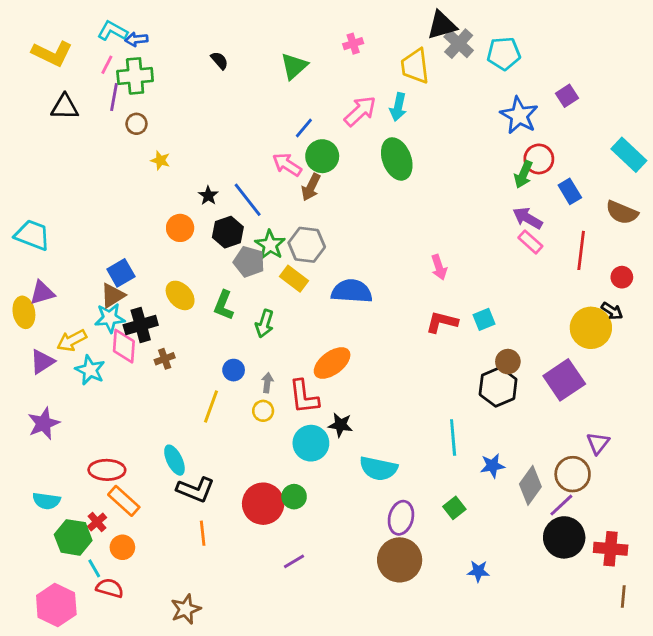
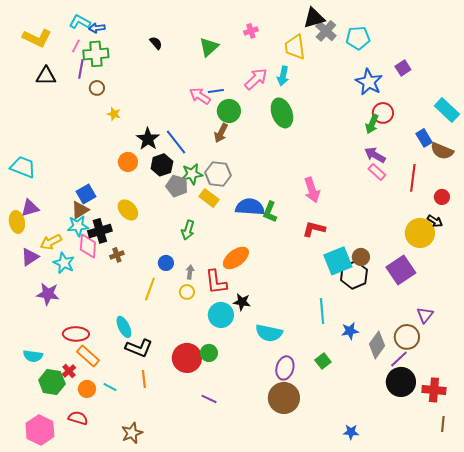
blue line: (304, 128) -> (216, 91), turned 42
pink arrow: (287, 165) -> (200, 96), moved
blue rectangle: (570, 191) -> (424, 138), moved
black star: (208, 196) -> (148, 139), size x1.6
green star: (270, 245) -> (192, 174), turned 30
pink arrow: (439, 267) -> (312, 190), size x1.4
green L-shape: (224, 305) -> (270, 212), moved
cyan square: (484, 319) -> (338, 261), moved, size x1.8
purple star: (44, 423) -> (48, 294), moved, turned 30
purple line: (294, 561) -> (209, 399), turned 56
cyan line: (94, 568) -> (110, 387), moved, turned -32
blue star: (478, 571) -> (351, 432), moved

